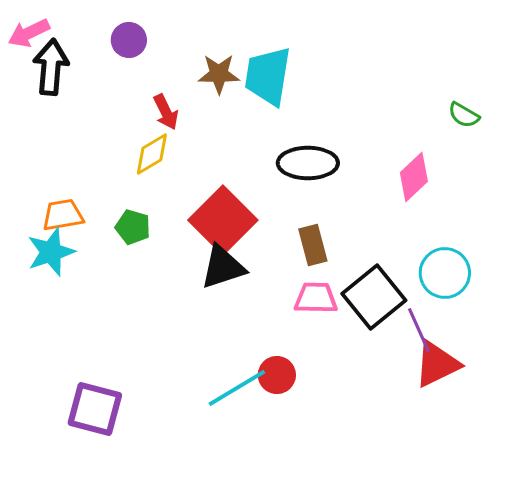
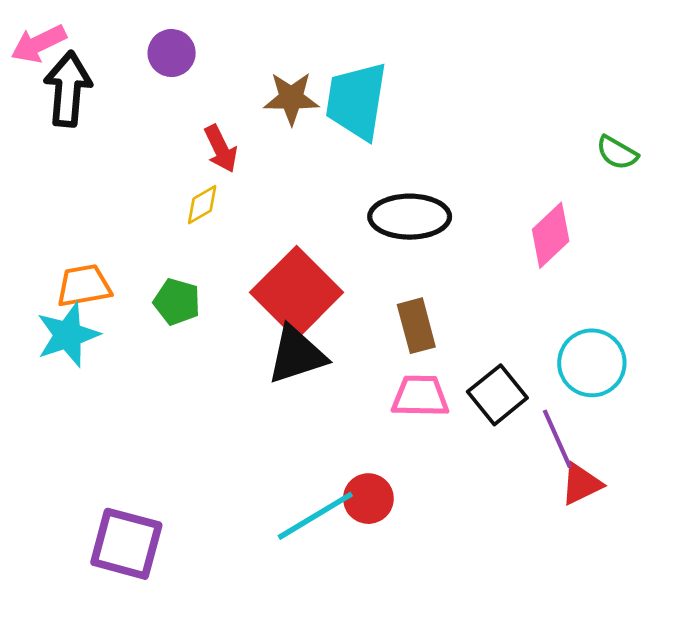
yellow diamond: (152, 154) -> (202, 205), size x0.7
black square: (374, 297) -> (497, 395), size x0.7
red triangle: (437, 364) -> (581, 484), size x0.7

